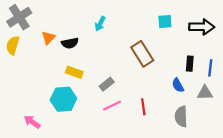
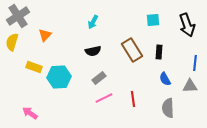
black arrow: (202, 27) -> (187, 25), turned 70
black semicircle: (70, 43) -> (93, 51), moved
black rectangle: (190, 64) -> (159, 52), moved
yellow rectangle: (74, 72) -> (34, 67), moved
cyan hexagon: (63, 99) -> (59, 77), moved

